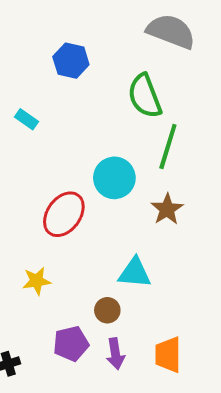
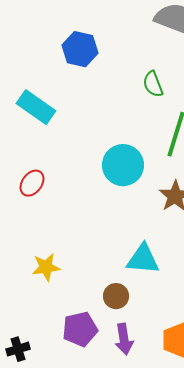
green semicircle: (145, 96) -> (153, 84), size x0.6
cyan rectangle: (26, 119) -> (36, 107), size x1.6
red ellipse: (64, 214) -> (32, 183), moved, size x0.6

